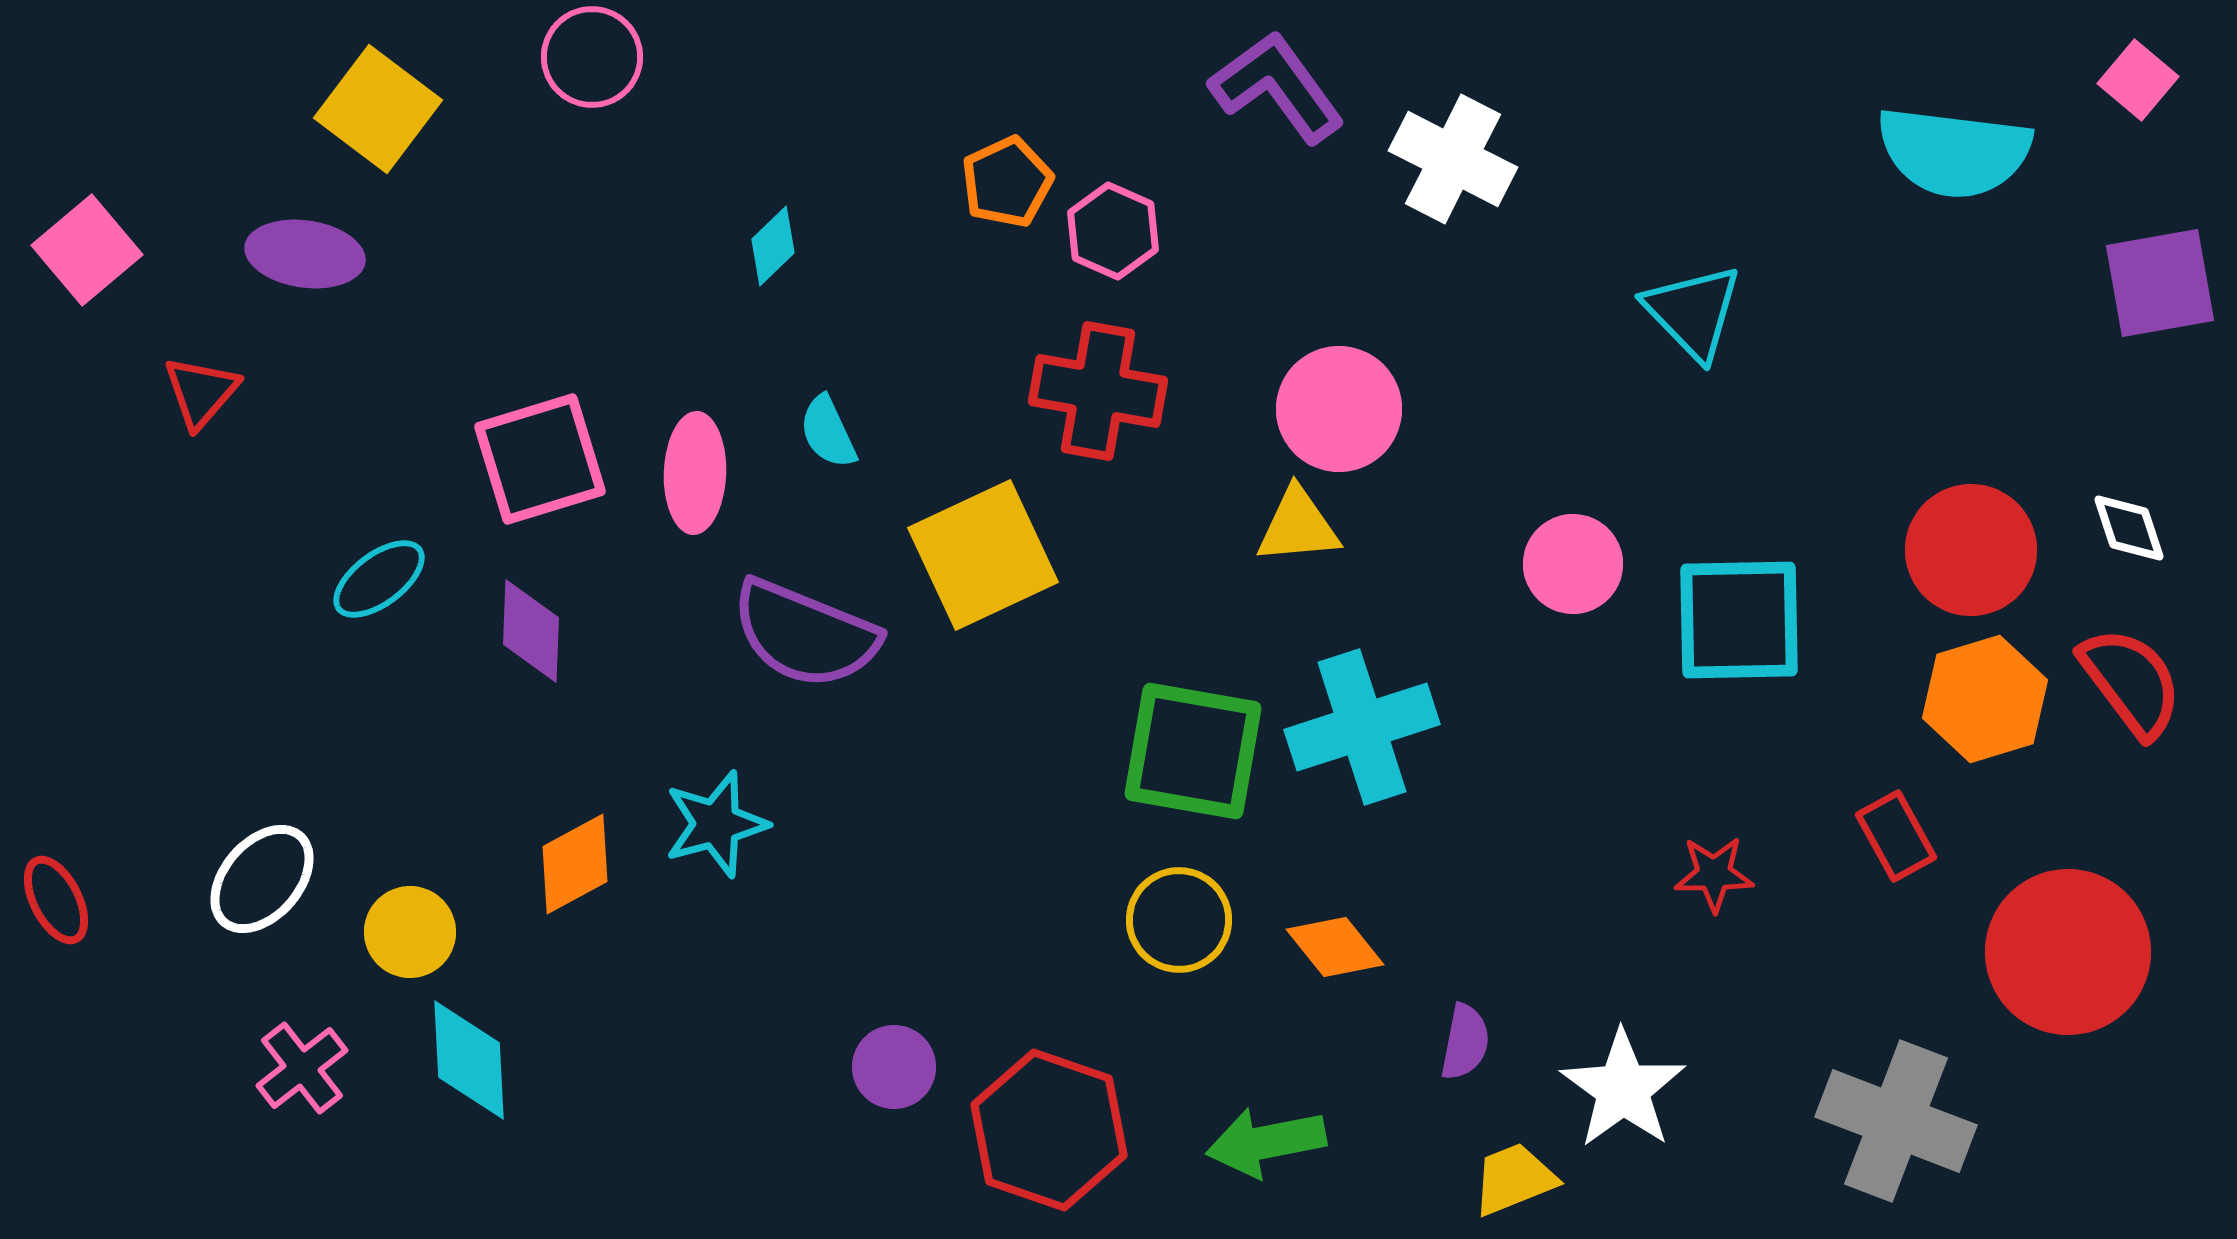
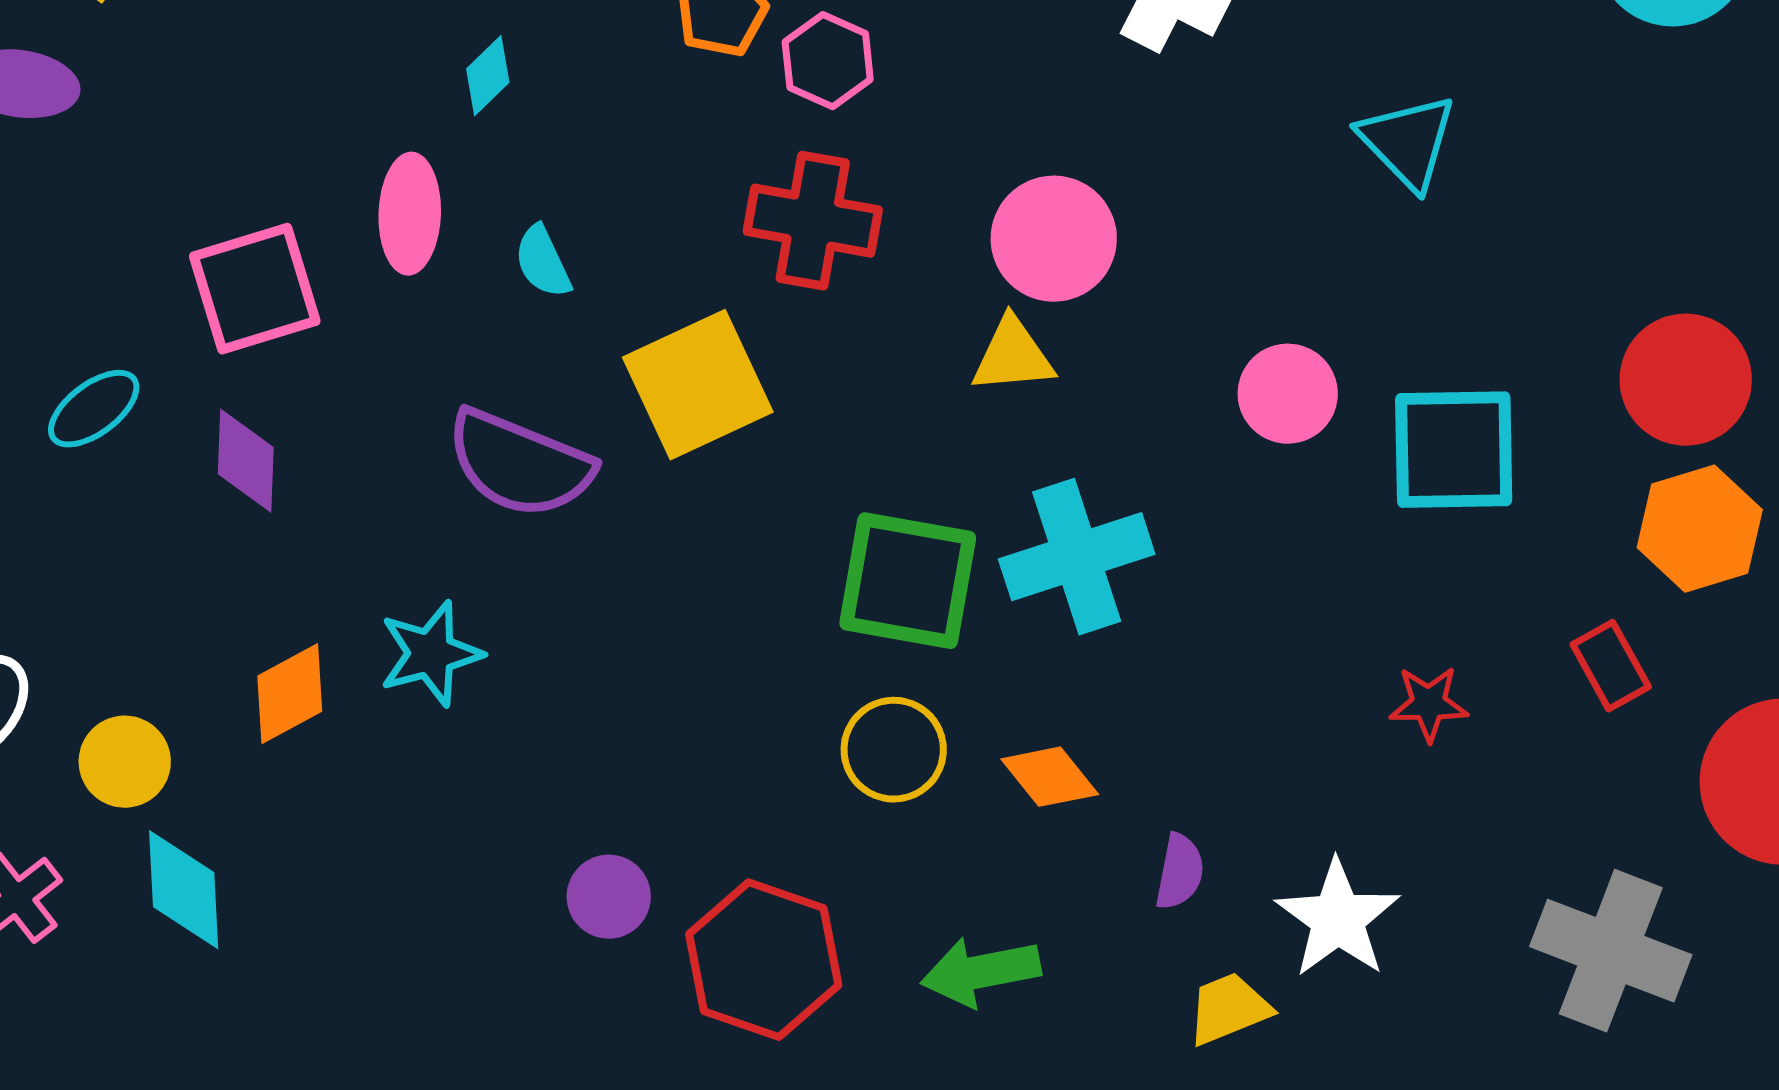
pink ellipse: (695, 473) -> (410, 214), moved

